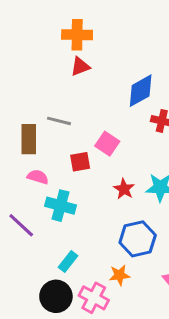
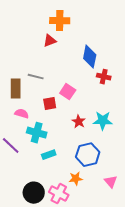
orange cross: (77, 35) -> (60, 21), moved
blue diamond: (141, 91) -> (90, 57), turned -50
cyan rectangle: (68, 262) -> (49, 155), moved, turned 32

